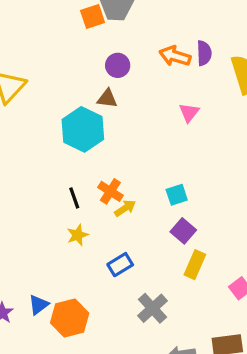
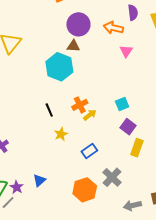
orange arrow: (175, 56) -> (113, 28), moved
purple circle: (118, 65) -> (78, 24), size x1.5
orange cross: (110, 191) -> (80, 105), turned 35
black line: (74, 198) -> (49, 110), moved
orange hexagon: (70, 318) -> (85, 190), moved

